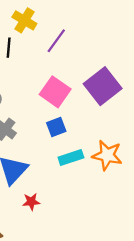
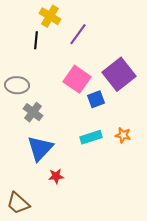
blue square: (56, 127) -> (96, 99), moved
orange star: (107, 155) -> (123, 135), size x0.6

